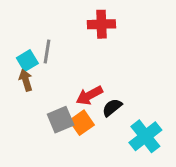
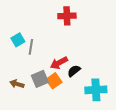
gray line: (47, 51) -> (31, 47), moved
brown arrow: (26, 80) -> (17, 84), moved, turned -56
cyan cross: (145, 136) -> (96, 90), turned 35

